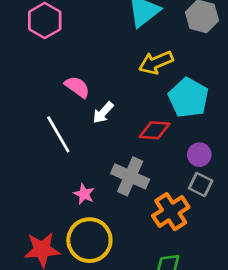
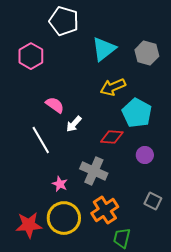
gray square: (201, 184) -> (153, 201), moved
orange cross: (171, 212) -> (105, 210), moved

